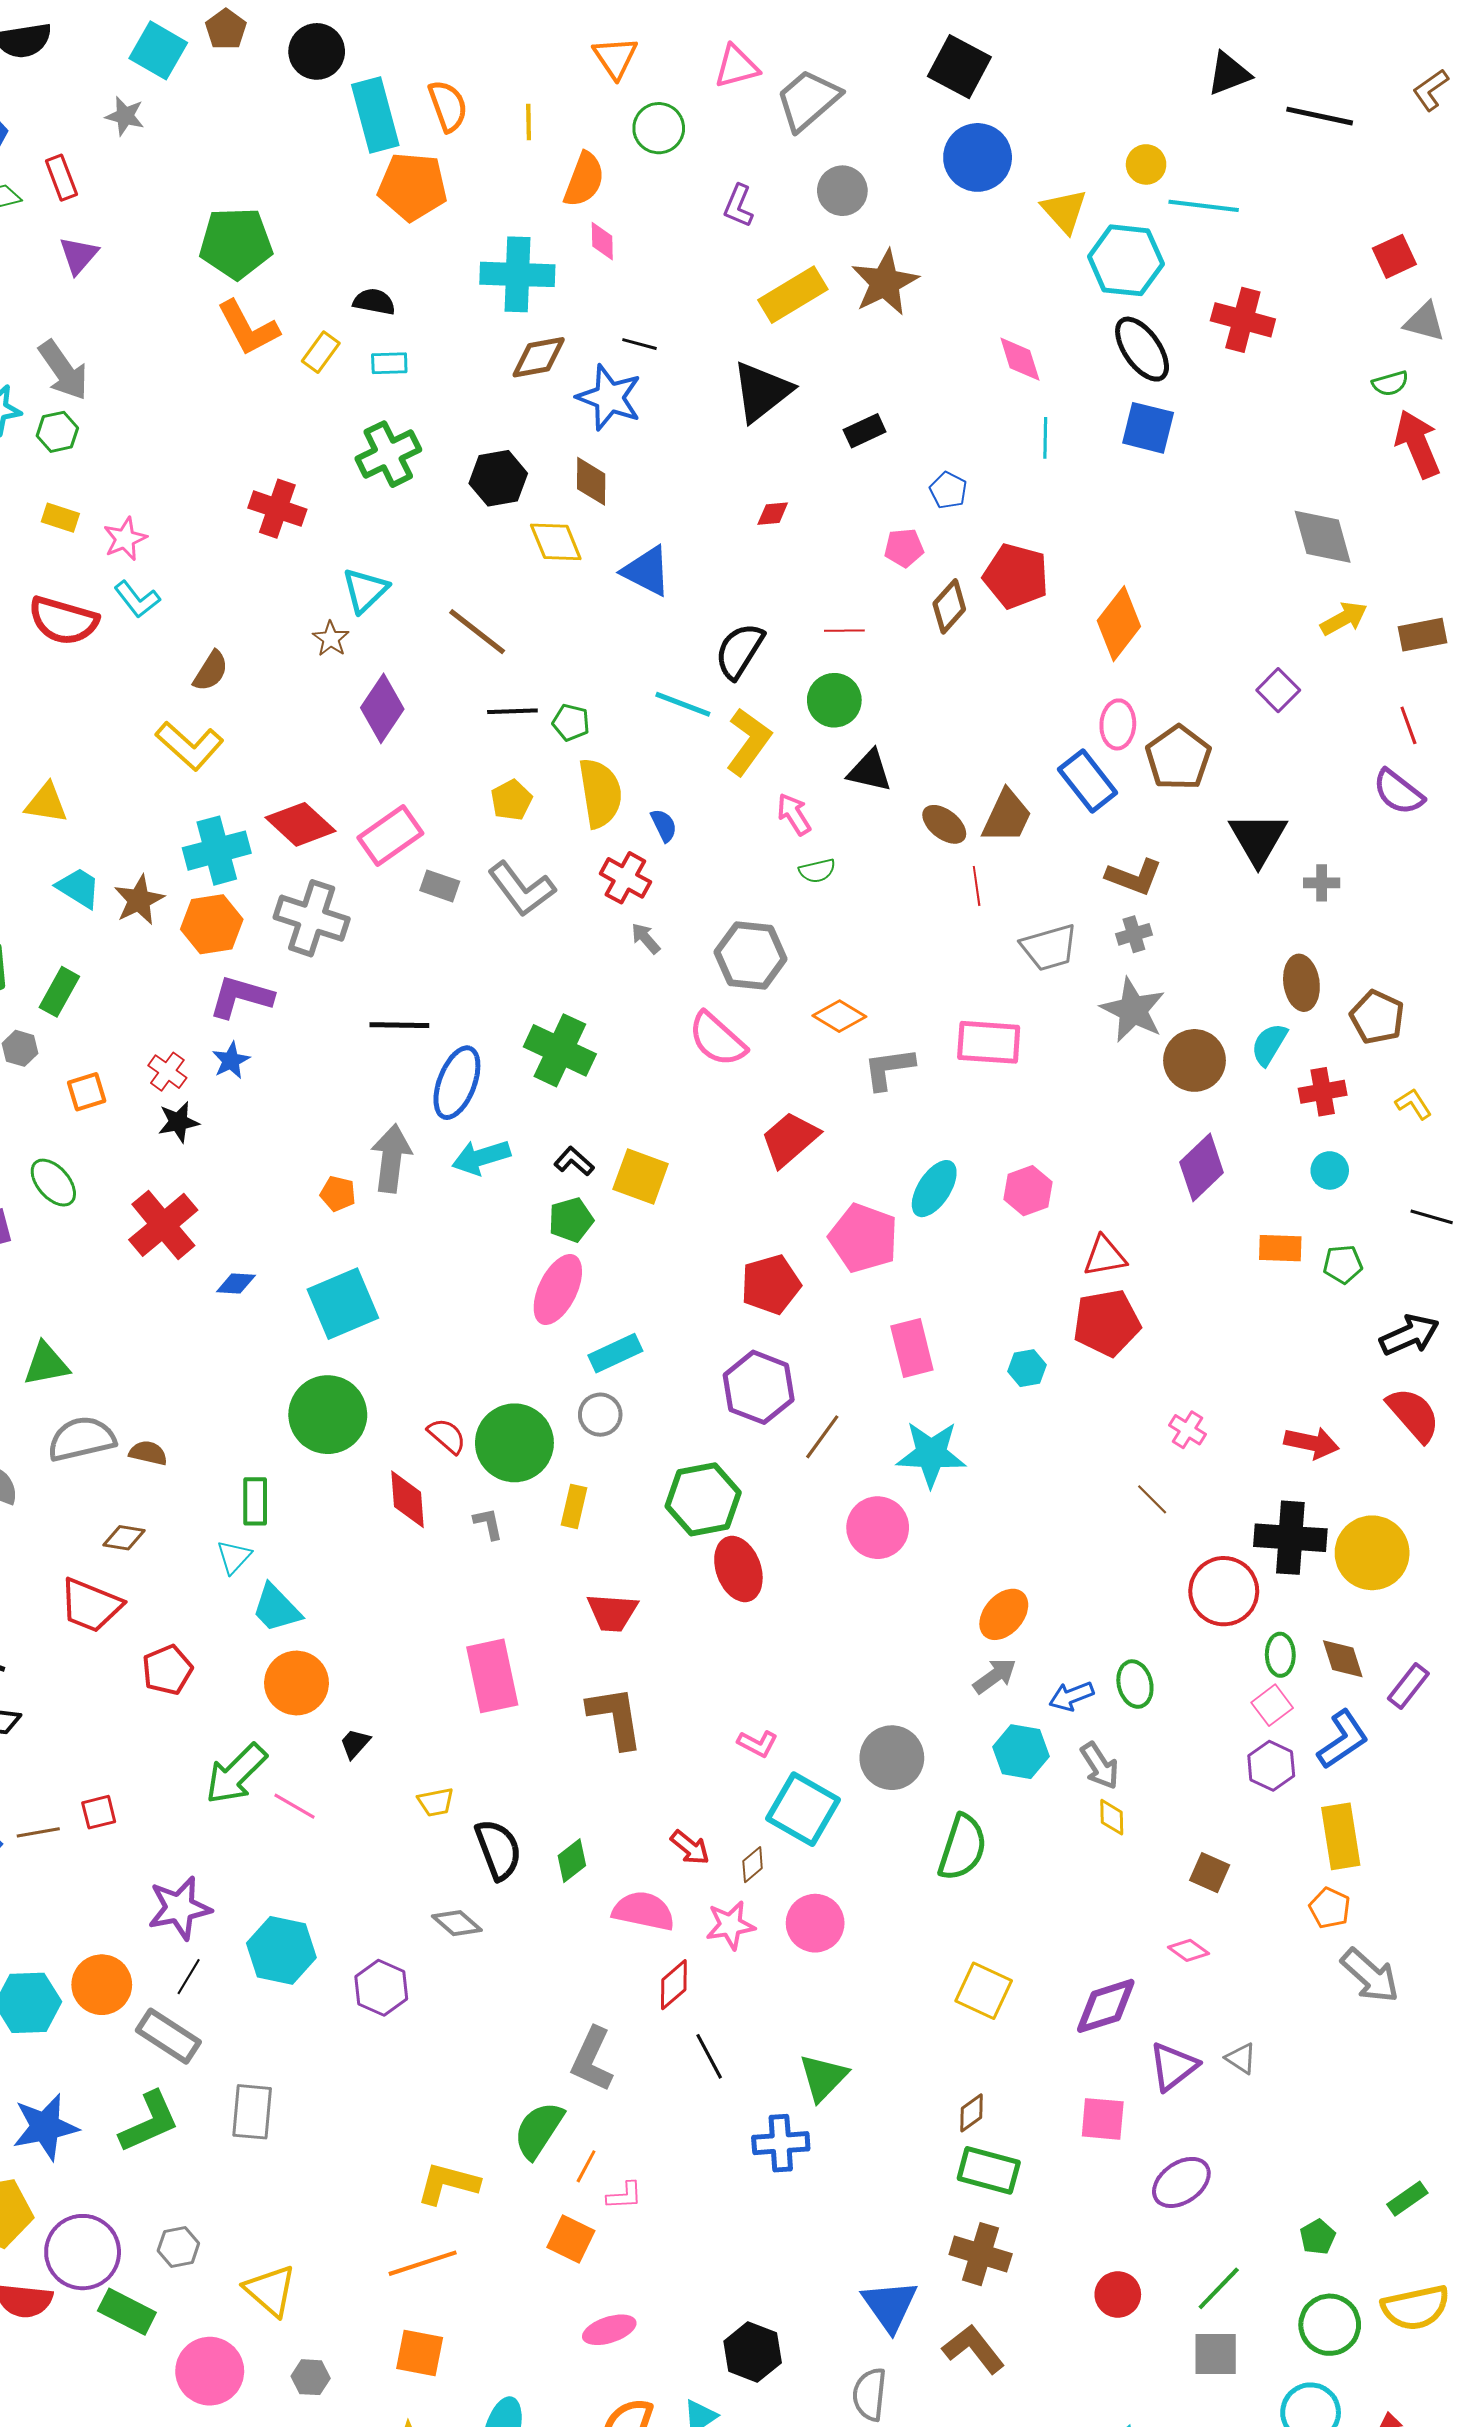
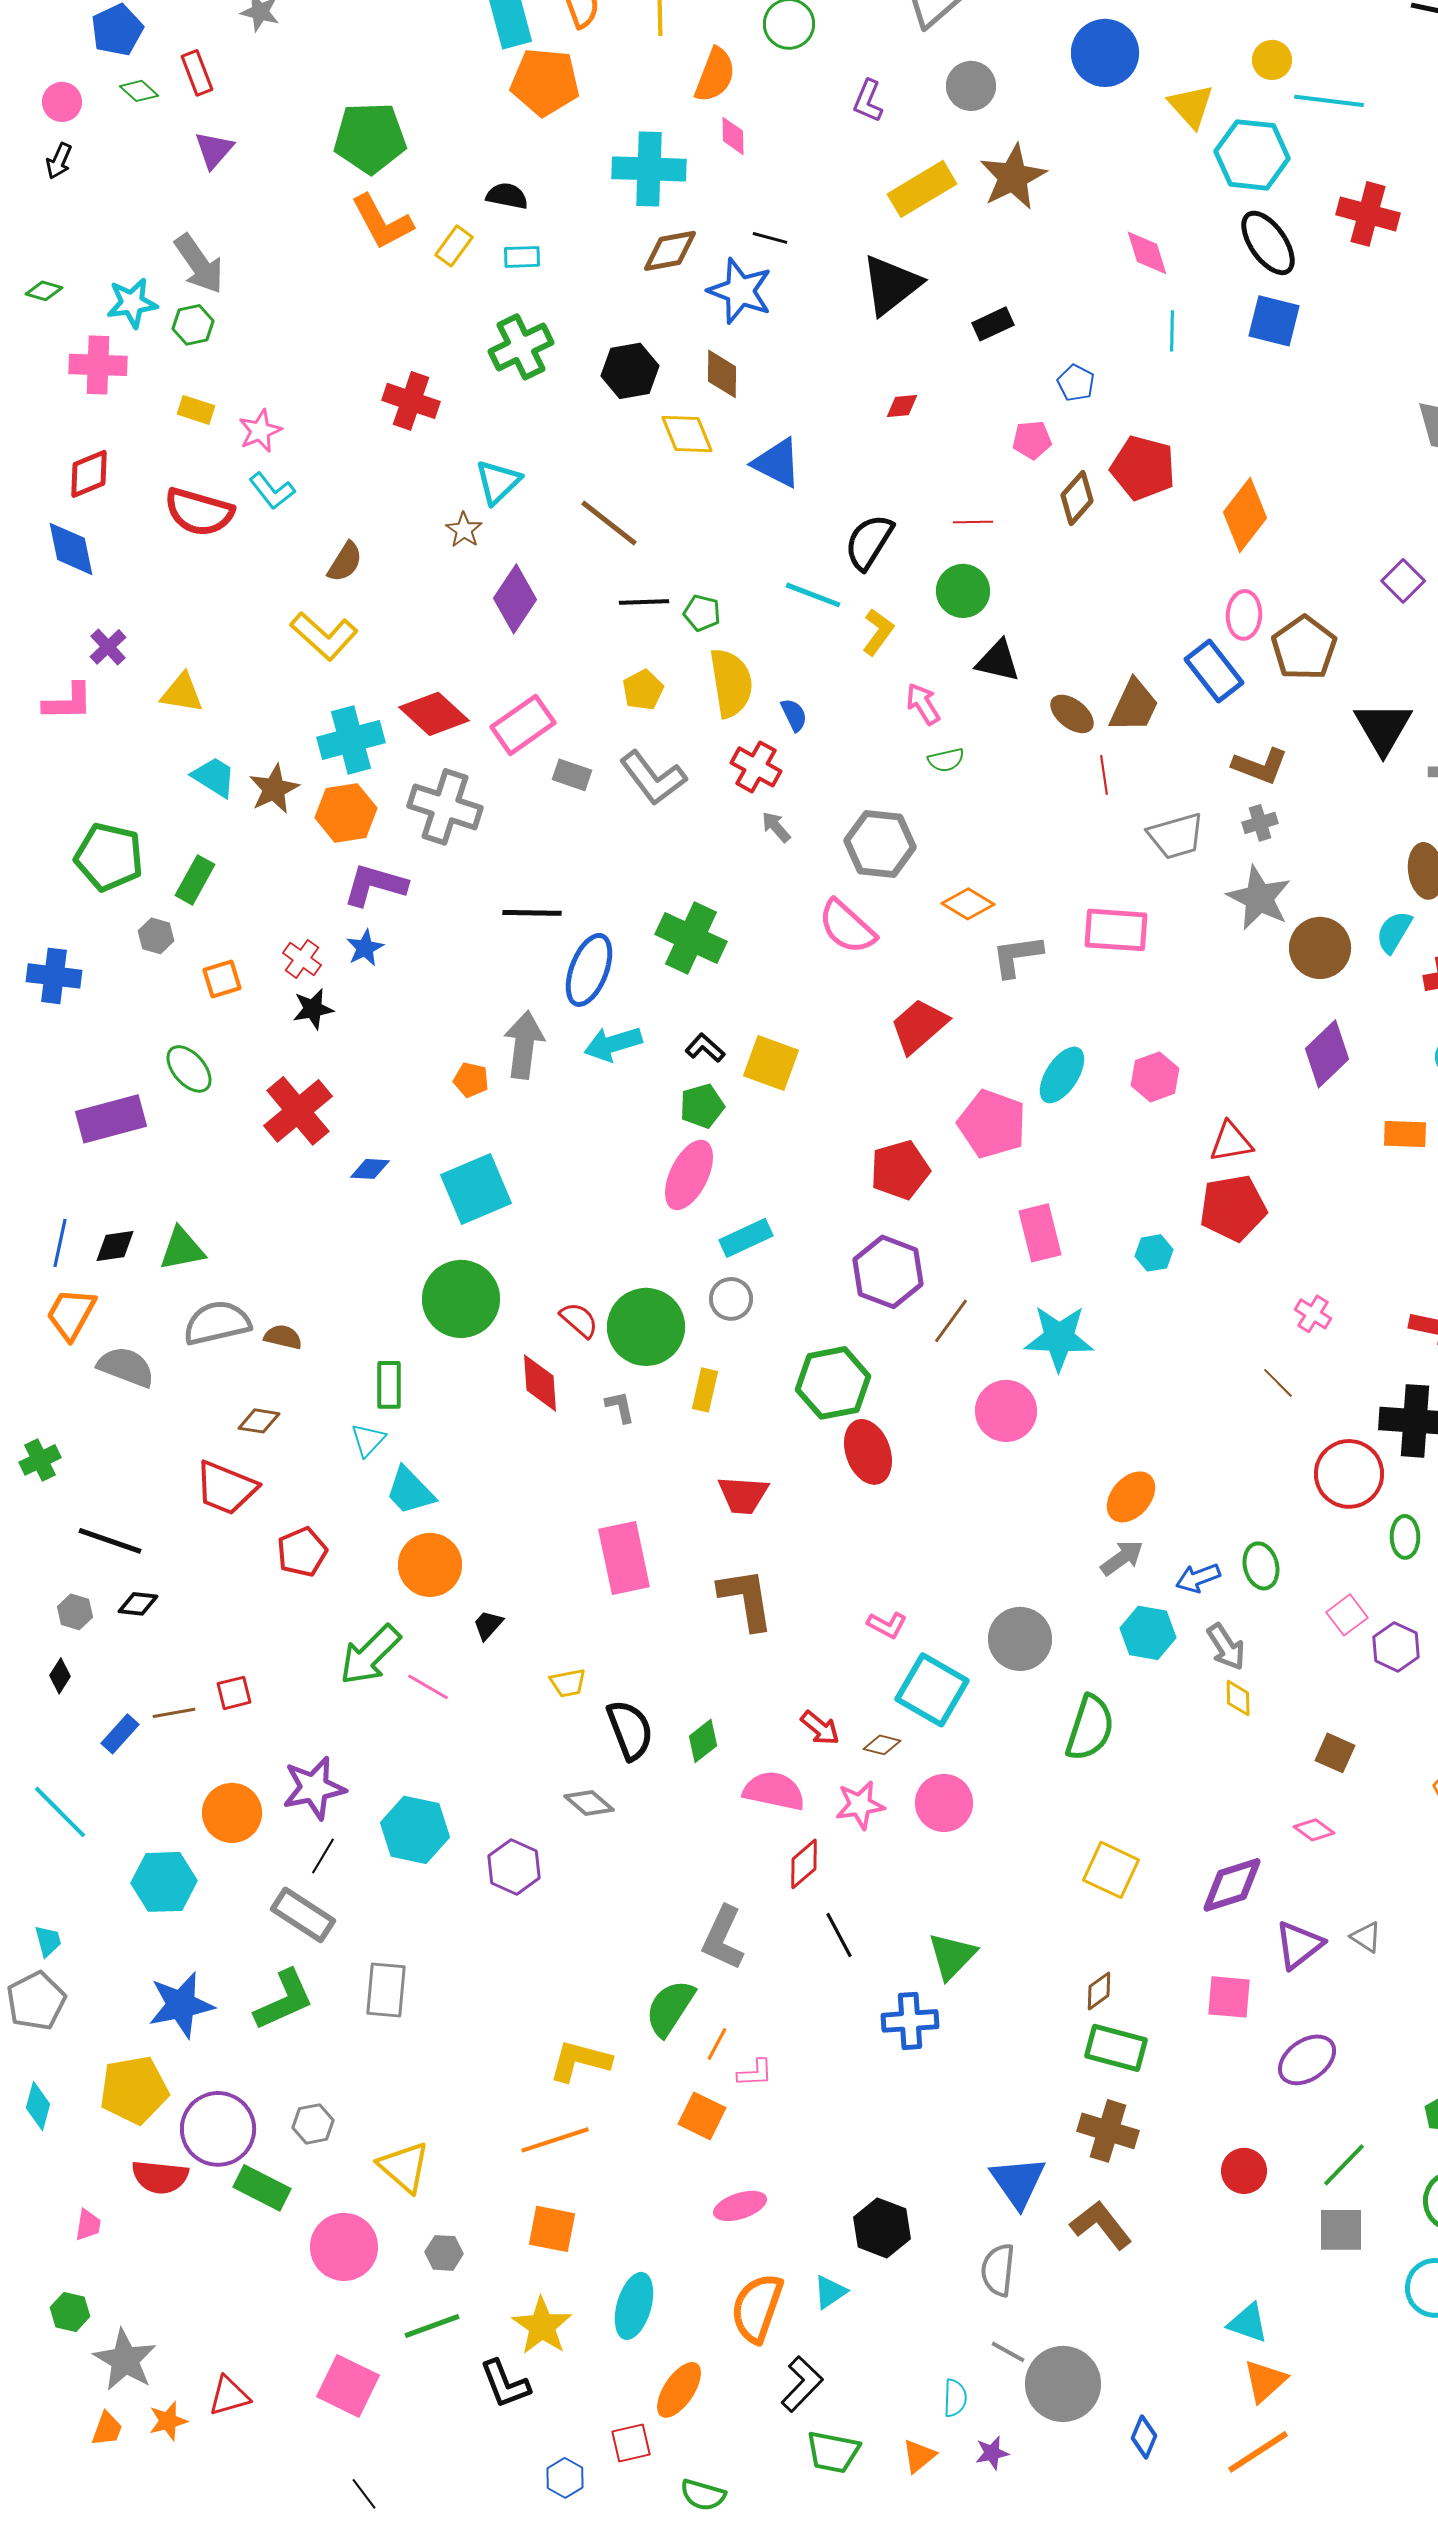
yellow L-shape: (749, 742) -> (878, 632), size x0.7
pink square: (1272, 1705) -> (1347, 1615), moved
brown diamond: (753, 1865) -> (882, 1745), turned 54
orange circle: (102, 1985) -> (232, 1813), moved

